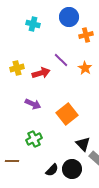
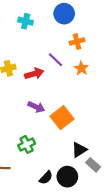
orange cross: (86, 35) -> (77, 42), moved
purple arrow: (33, 104) -> (36, 107), moved
black triangle: (83, 144) -> (79, 150), turned 42

